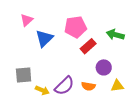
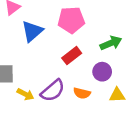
green arrow: (115, 35) -> (111, 43), moved, turned 138
red rectangle: (88, 46) -> (72, 56), moved

